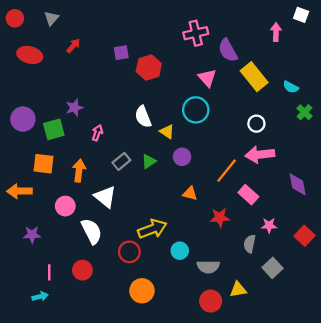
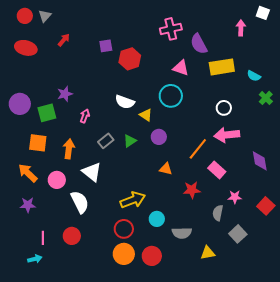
red circle: (15, 18) -> (25, 16), moved
yellow rectangle: (254, 77) -> (222, 67), turned -60
pink triangle: (207, 78) -> (181, 68), turned -30
white semicircle: (143, 117) -> (125, 102), turned -48
orange arrow: (19, 191) -> (28, 173), moved, turned 45
red circle: (129, 252) -> (124, 229), moved
red circle: (211, 301) -> (152, 256), moved

